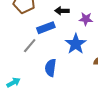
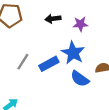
blue rectangle: (46, 28) -> (49, 64), moved
blue semicircle: (51, 68) -> (80, 79), moved, turned -54

